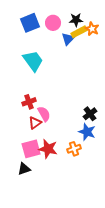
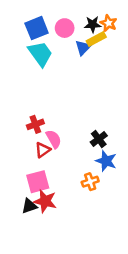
orange star: (92, 29) -> (108, 23), moved
cyan trapezoid: (33, 61) -> (40, 54), moved
black cross: (90, 114) -> (99, 139), moved
red star: (48, 149) -> (45, 201), moved

